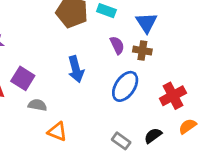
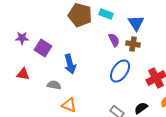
blue arrow: (76, 69) -> (70, 64), moved
purple square: (23, 78) -> (43, 48), moved

